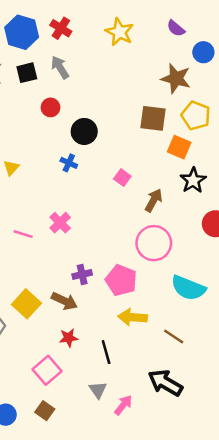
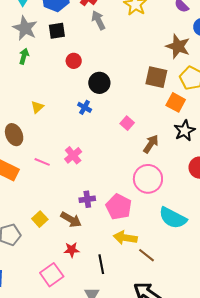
gray arrow: (60, 67) -> (98, 20), moved
yellow square: (26, 304) -> (40, 219), size x0.7
brown line: (174, 336) -> (146, 255), moved

